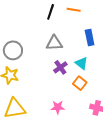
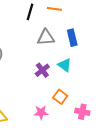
gray triangle: (54, 43) -> (46, 37), moved
orange square: (80, 83) -> (60, 97), moved

